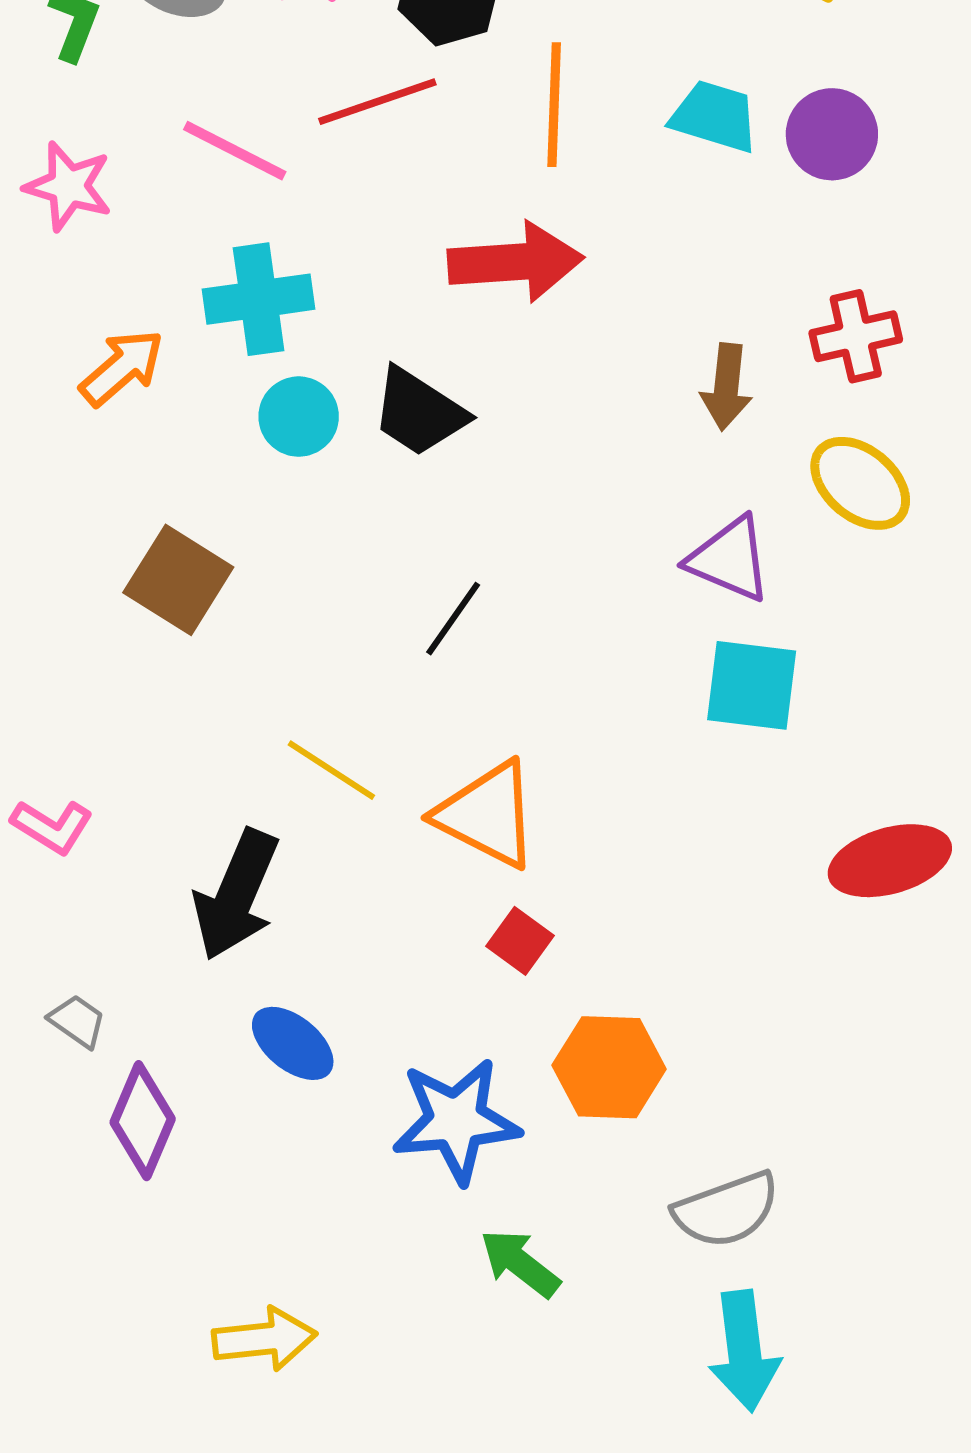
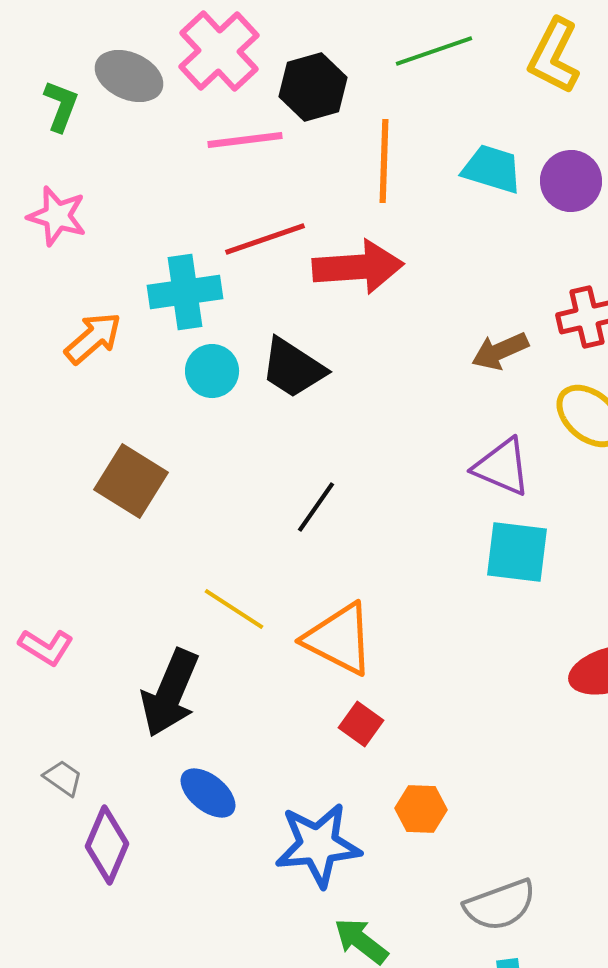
red line: (377, 102) -> (265, 239), moved
pink line: (235, 151) -> (245, 140), moved, turned -34
brown arrow: (726, 387) -> (500, 351), turned 60
orange hexagon: (609, 1067) -> (421, 809), size x0.7

